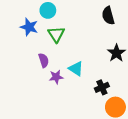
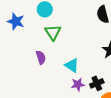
blue star: (29, 27) -> (16, 21), moved
purple star: (56, 77) -> (78, 84), moved

